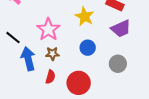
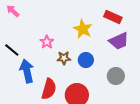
pink star: (48, 30) -> (47, 42), size x0.6
brown star: (52, 54) -> (64, 58), moved
red semicircle: (50, 77) -> (49, 89), size x1.5

